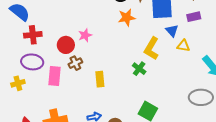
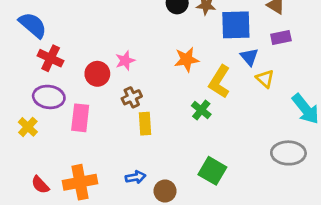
orange star: (127, 18) -> (187, 59), moved
red cross: (33, 35) -> (51, 58), turned 30
yellow triangle: (183, 46) -> (265, 79), turned 32
brown cross: (75, 63) -> (132, 97), moved
yellow cross: (18, 83) -> (28, 127), turned -32

